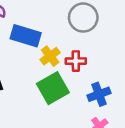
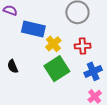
red cross: (76, 61) -> (83, 46), moved

